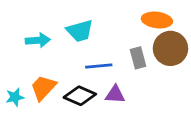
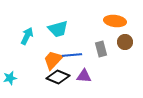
cyan arrow: (38, 40) -> (27, 36), turned -60
brown circle: (170, 48) -> (125, 42), size x0.6
orange trapezoid: (43, 88) -> (53, 60), moved

